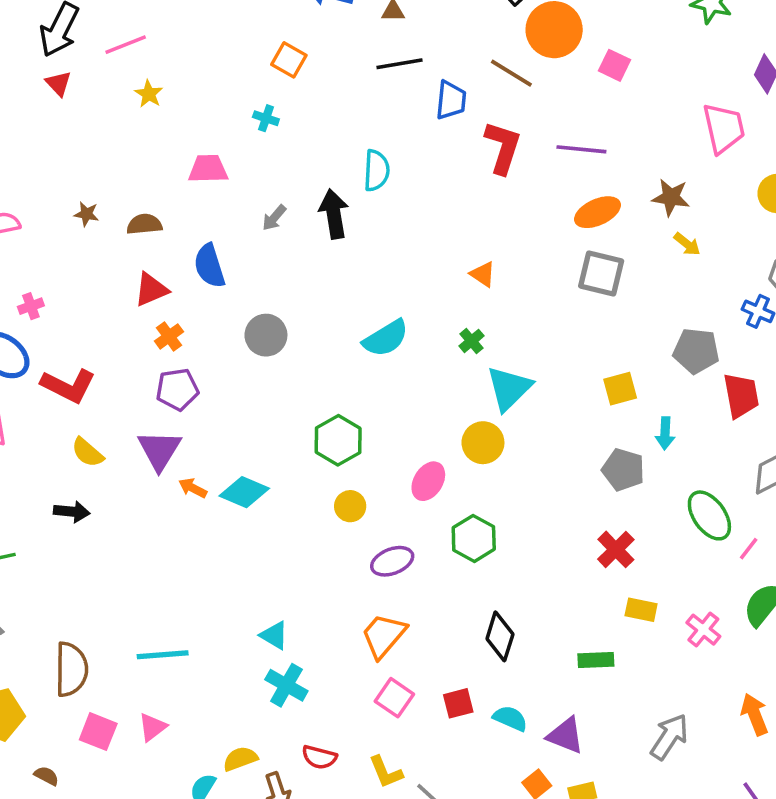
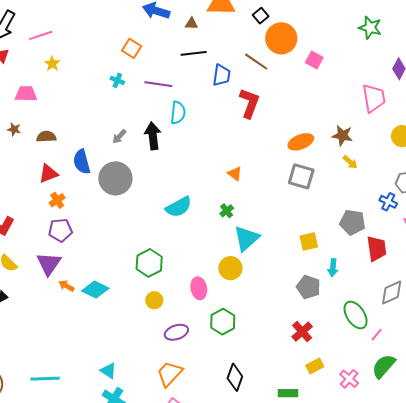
purple line: (581, 149) -> (158, 84), moved
pink trapezoid: (208, 169) -> (26, 94), moved
gray circle: (266, 335) -> (115, 178), moved, size x1.4
pink ellipse: (428, 481) -> (199, 288), turned -45
yellow rectangle: (641, 610) -> (315, 366), turned -42

